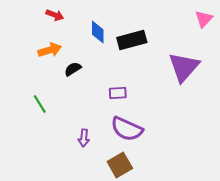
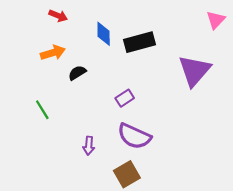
purple rectangle: (118, 93) -> (125, 98), turned -30

